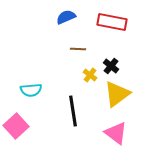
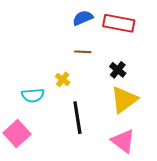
blue semicircle: (66, 17) -> (83, 18), moved
yellow cross: (90, 75) -> (63, 79), moved

